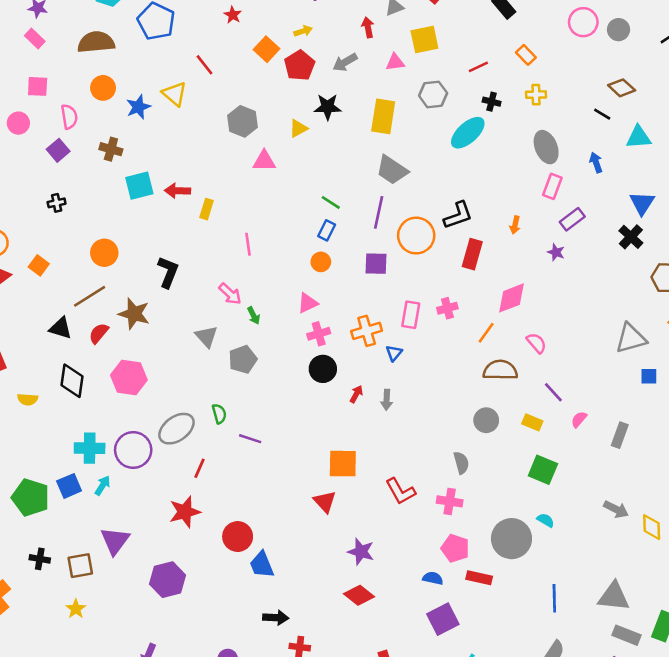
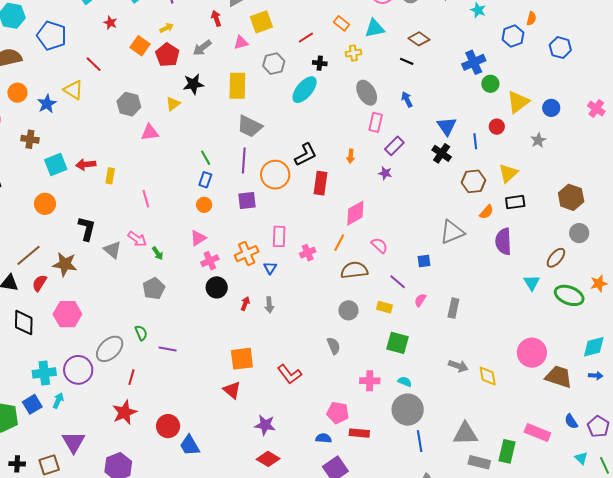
cyan triangle: (638, 137) -> (375, 28), moved
green line: (331, 202) -> (206, 158), turned 35
orange circle: (104, 253) -> (45, 204), moved
pink cross: (447, 308) -> (308, 253), moved
gray triangle: (206, 336) -> (112, 250), moved
blue square: (649, 376) -> (424, 261), moved
pink cross: (450, 501) -> (370, 381), moved
gray circle: (511, 539) -> (408, 410), moved

